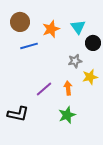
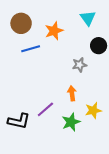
cyan triangle: (78, 27) -> (88, 18), moved
yellow star: (90, 77) -> (93, 110), moved
purple line: (44, 89) -> (45, 109), moved

